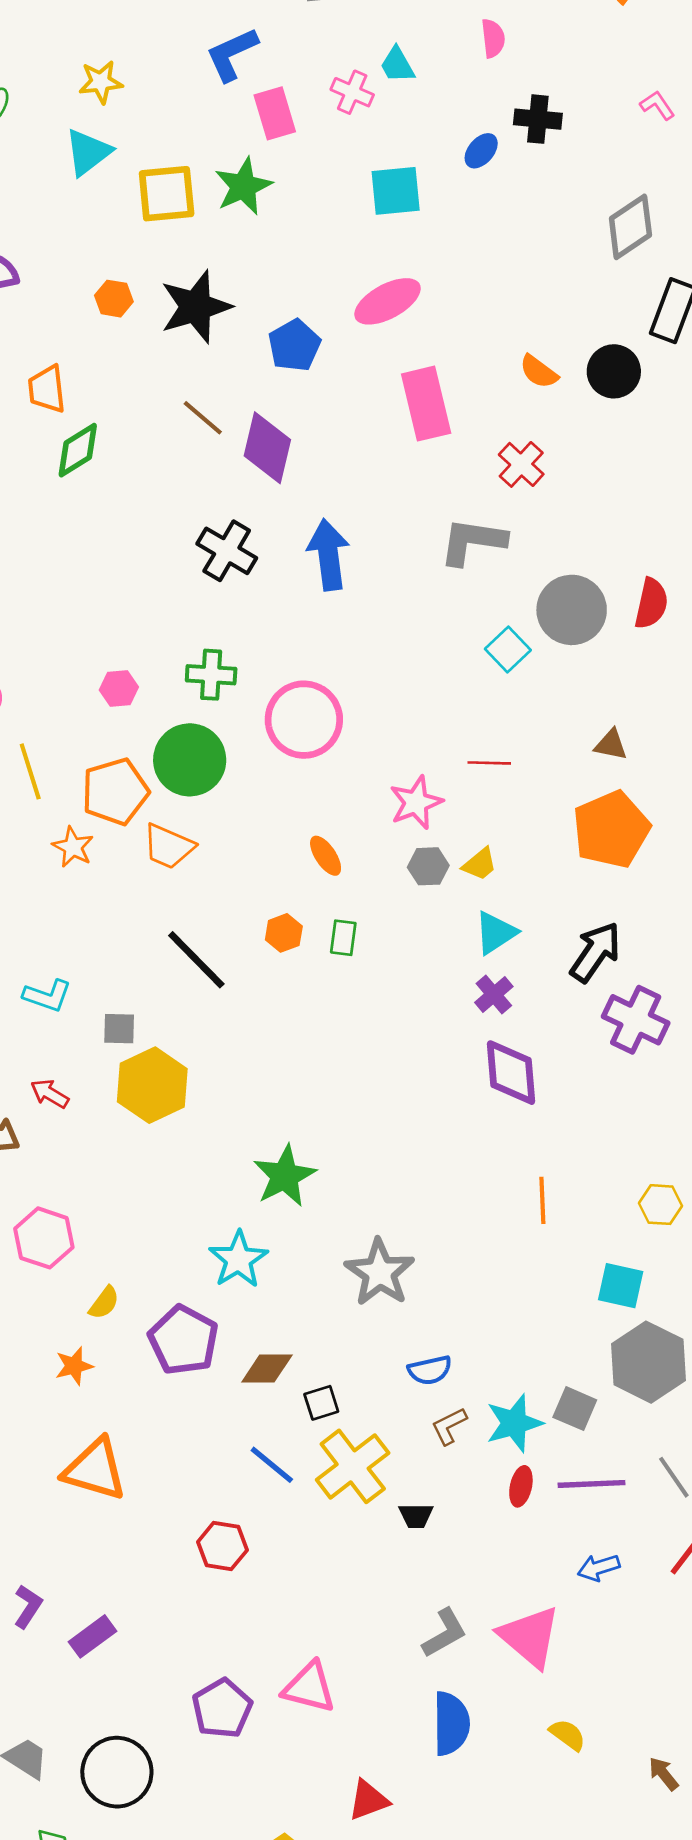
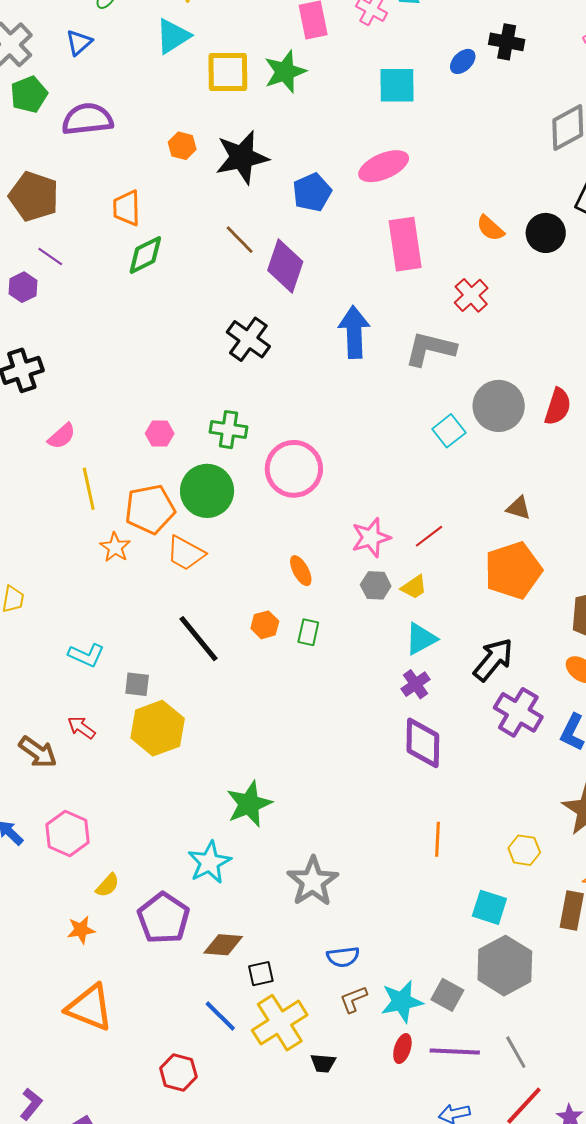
blue arrow: (328, 555) -> (354, 332), moved
red line: (489, 763) -> (429, 536), moved, turned -44

